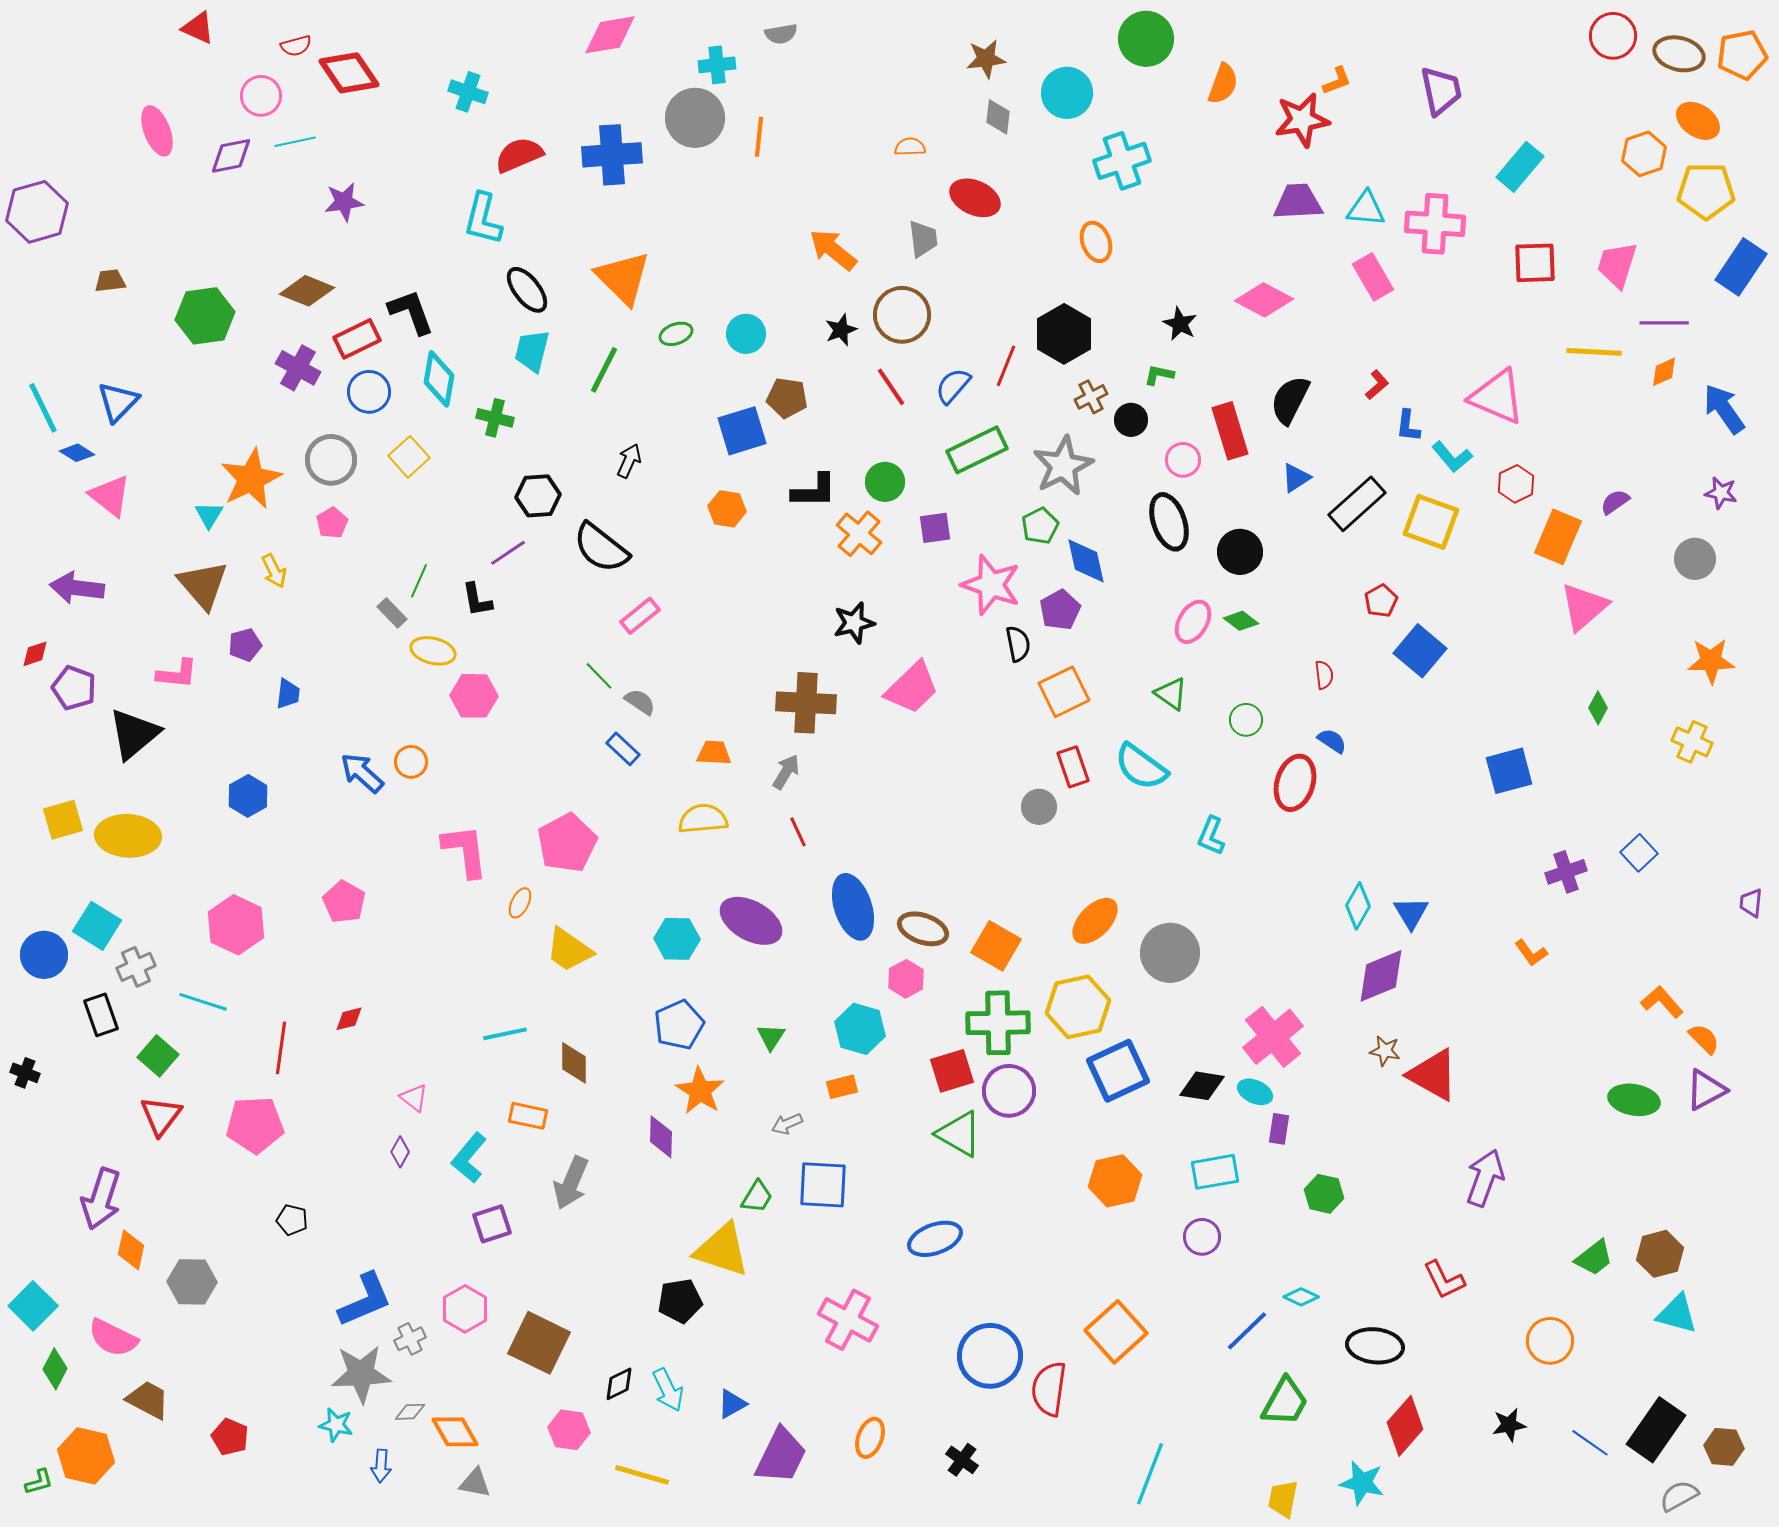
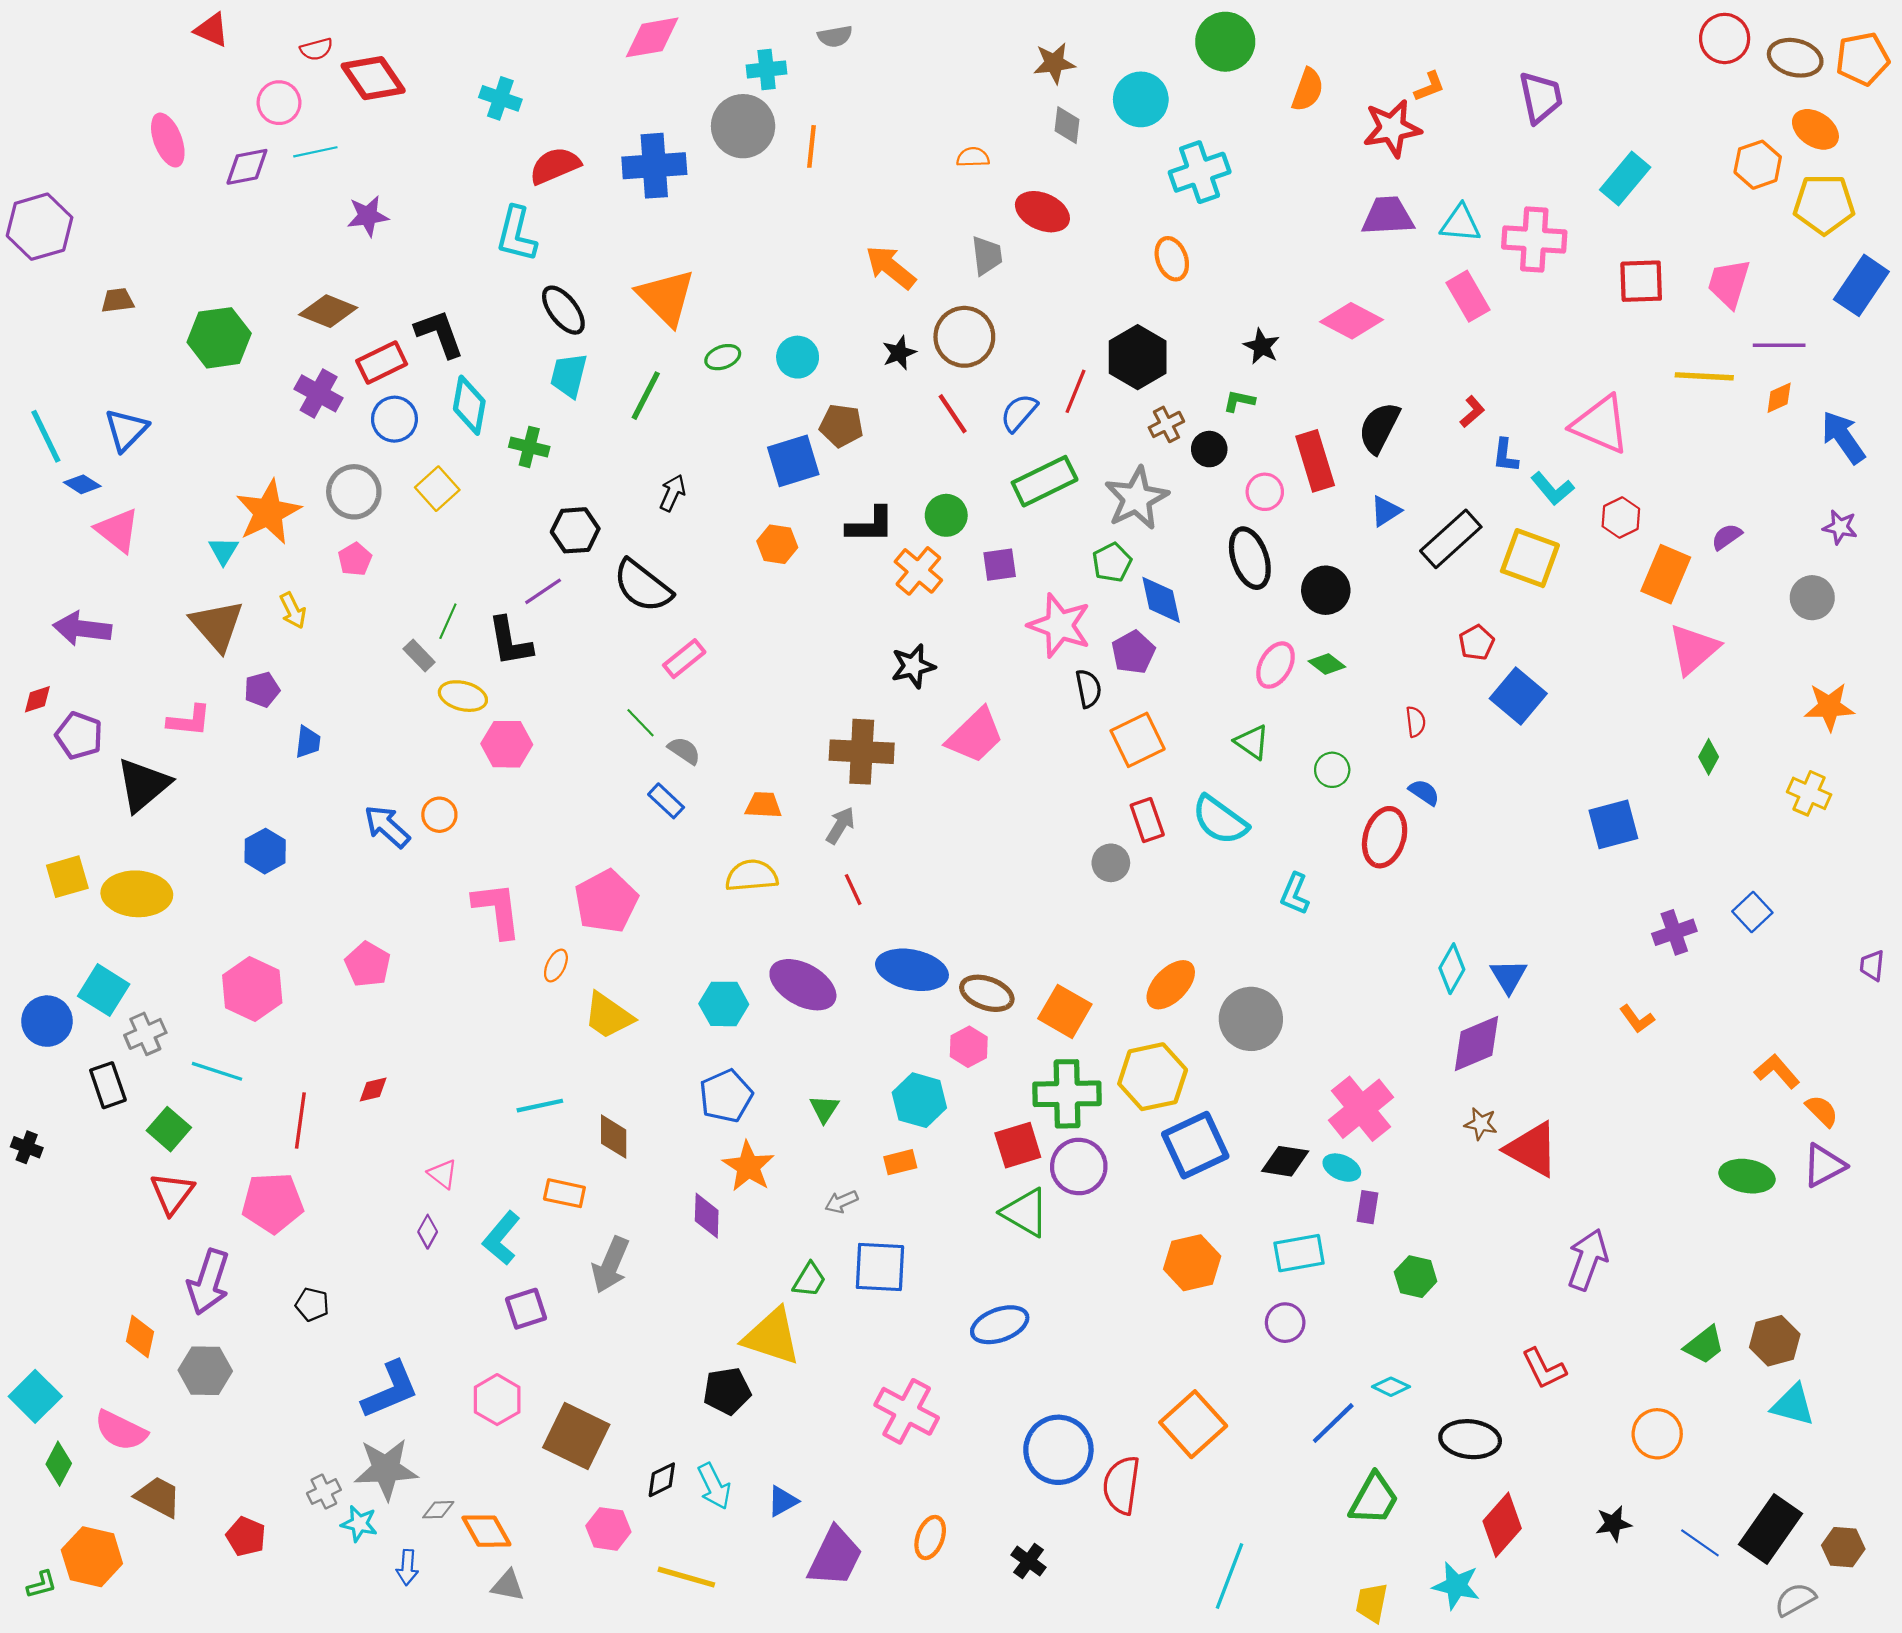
black L-shape: (477, 600) -> (510, 642), size x1.4
blue ellipse: (853, 907) -> (912, 970), turned -60
purple arrow: (101, 1199) -> (208, 1282), moved
gray cross: (410, 1339) -> (324, 1492), moved

